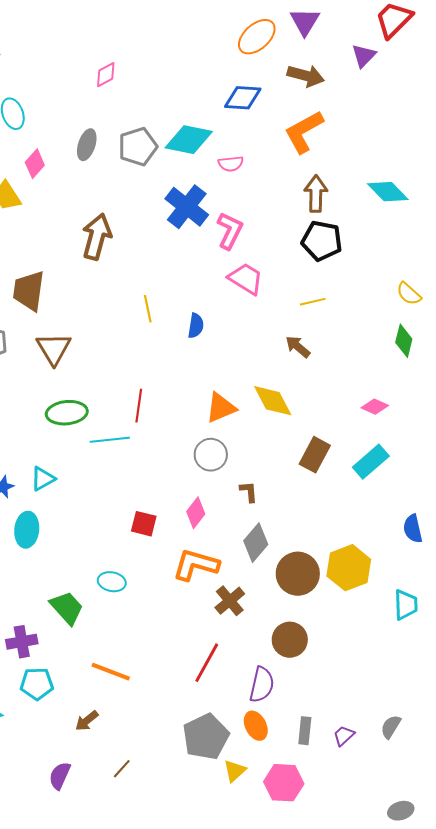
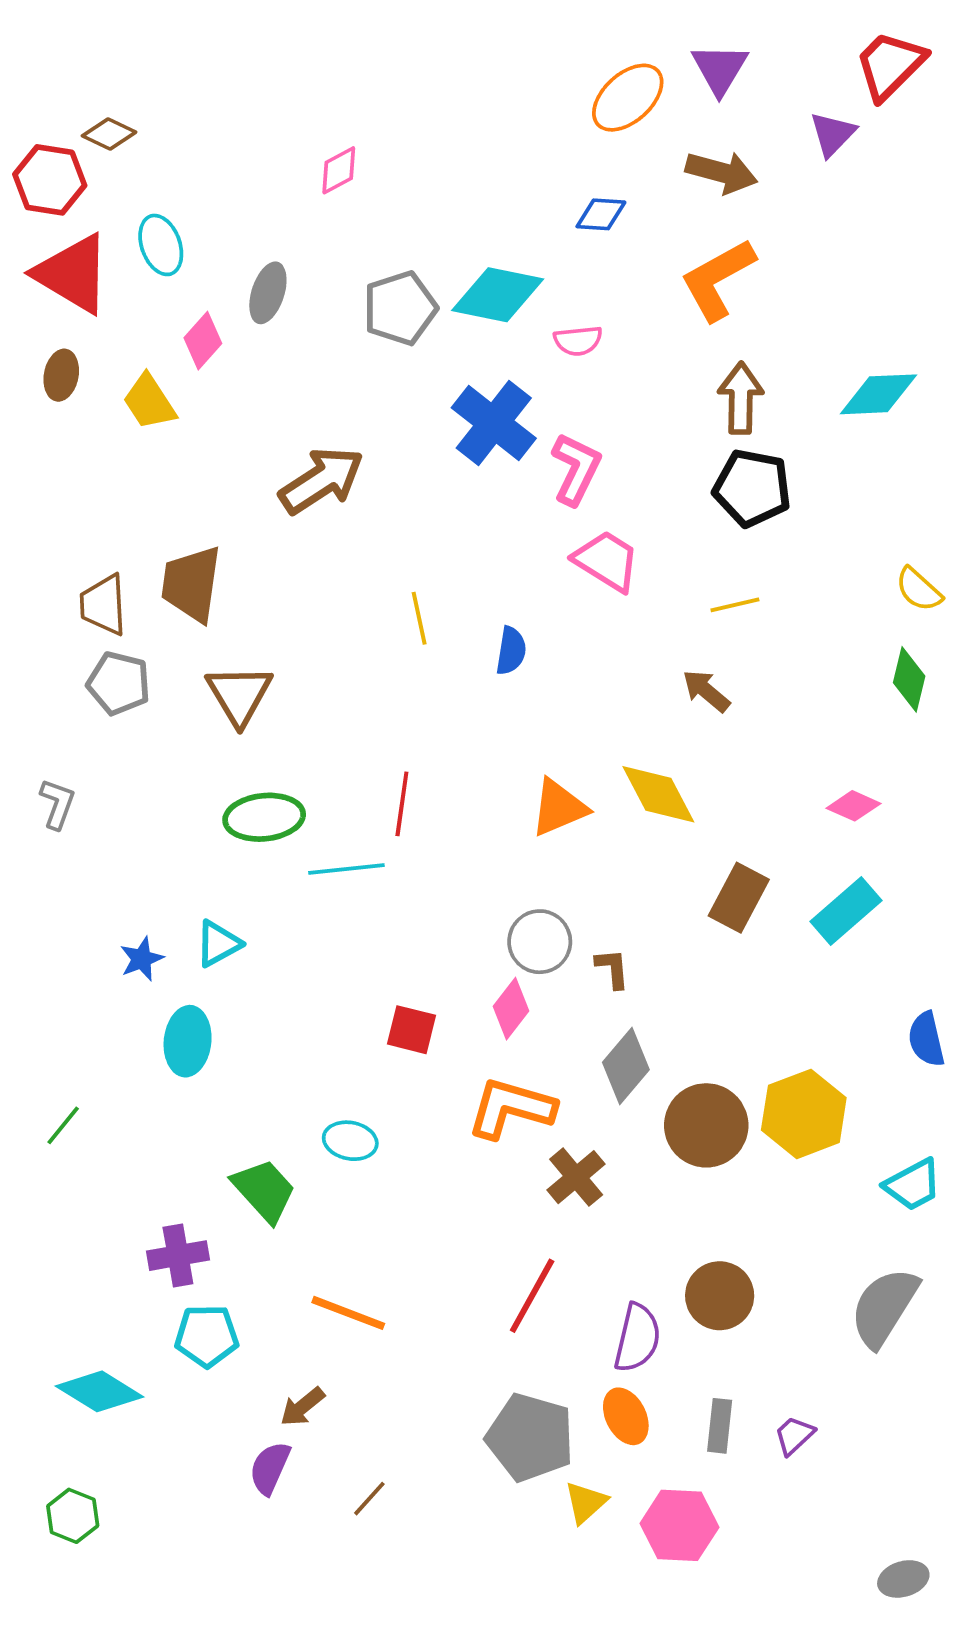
blue diamond: (243, 98) -> (601, 214), size x0.7
gray ellipse: (87, 145) -> (268, 293), moved
cyan diamond: (388, 192) -> (878, 394), turned -48
brown arrow: (97, 237) -> (322, 480), turned 42
gray circle: (211, 455) -> (540, 942), moved
cyan trapezoid: (406, 605) -> (913, 1185), turned 64
brown circle: (290, 640) -> (720, 1296), moved
gray semicircle: (391, 727) -> (884, 1307), moved, size x1.8
gray pentagon: (206, 737) -> (530, 1437), turned -30
purple semicircle: (60, 776) -> (270, 1468), moved

